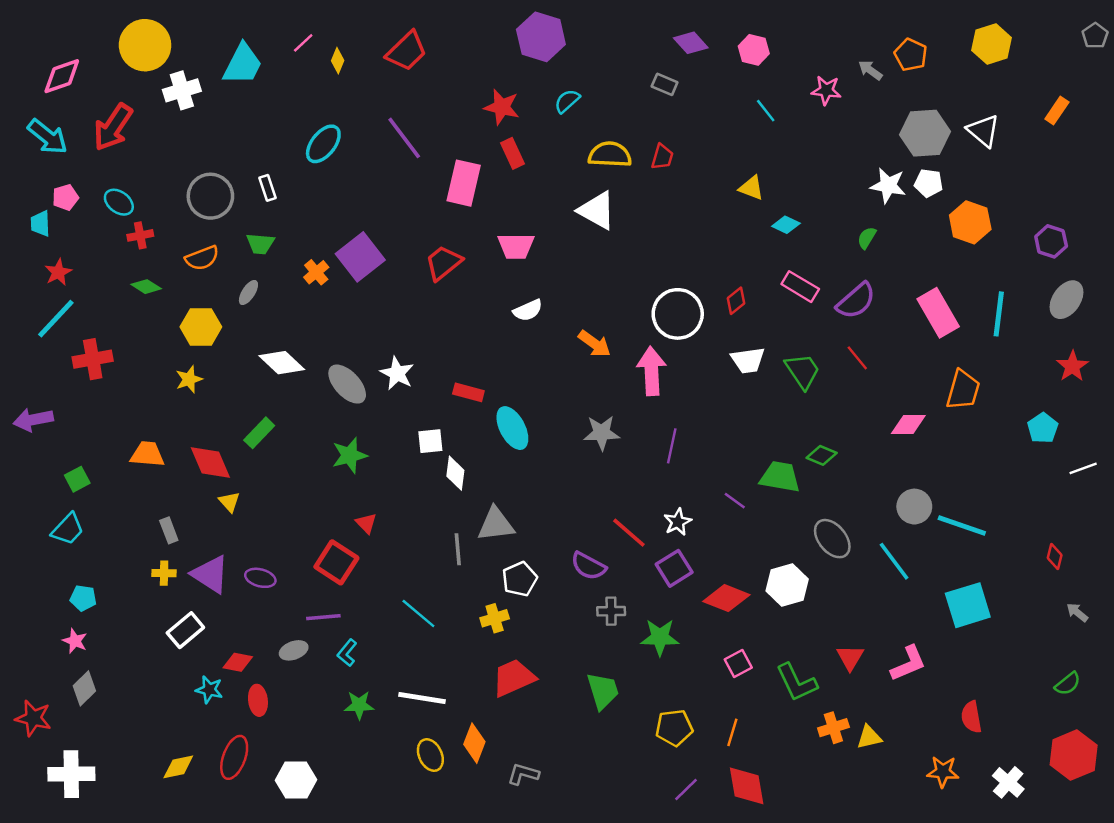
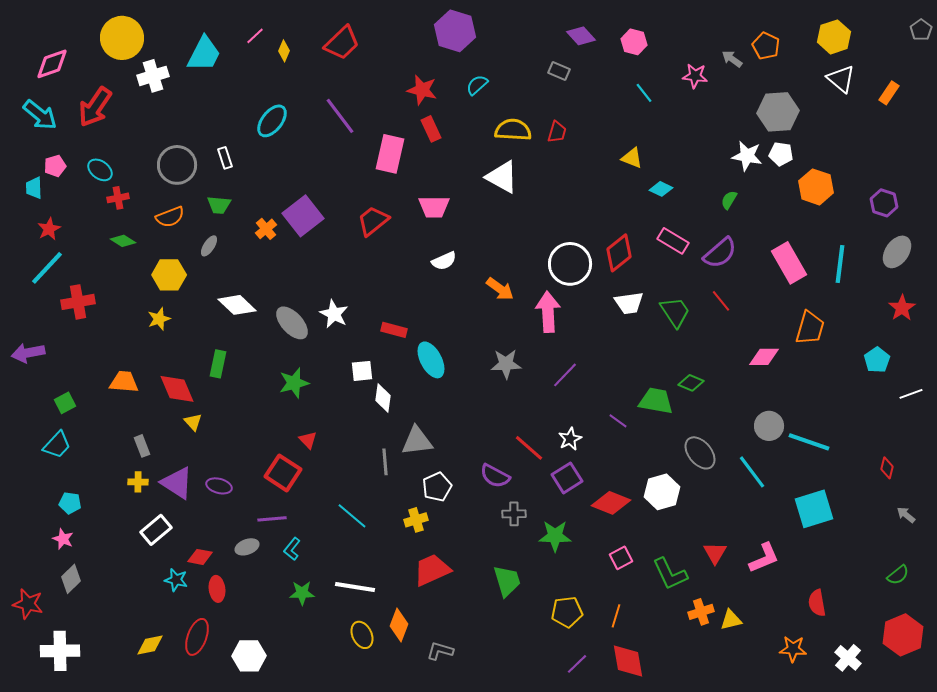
white triangle: (983, 131) -> (841, 79), moved
red diamond: (736, 301) -> (619, 253), size x1.6
green rectangle: (259, 433) -> (218, 364), turned -32
purple line: (672, 446) -> (565, 375), turned 32

